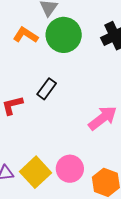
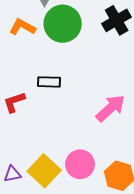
black rectangle: (47, 89) -> (49, 82), turned 60

